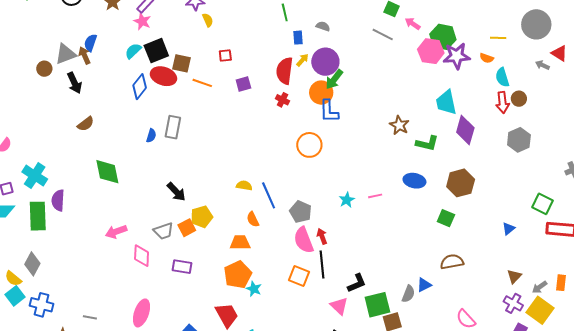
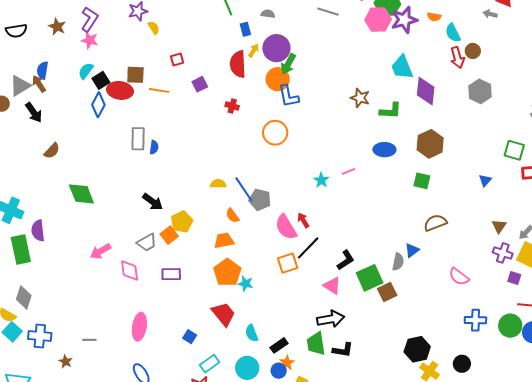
black square: (156, 51) -> (101, 80), moved, size x0.7
red cross: (282, 100) -> (232, 106), moved
blue semicircle: (151, 136) -> (154, 147), moved
gray pentagon: (301, 212) -> (260, 200), moved
black line: (322, 265) -> (308, 248), turned 60
orange square: (299, 276) -> (288, 263), turned -30

